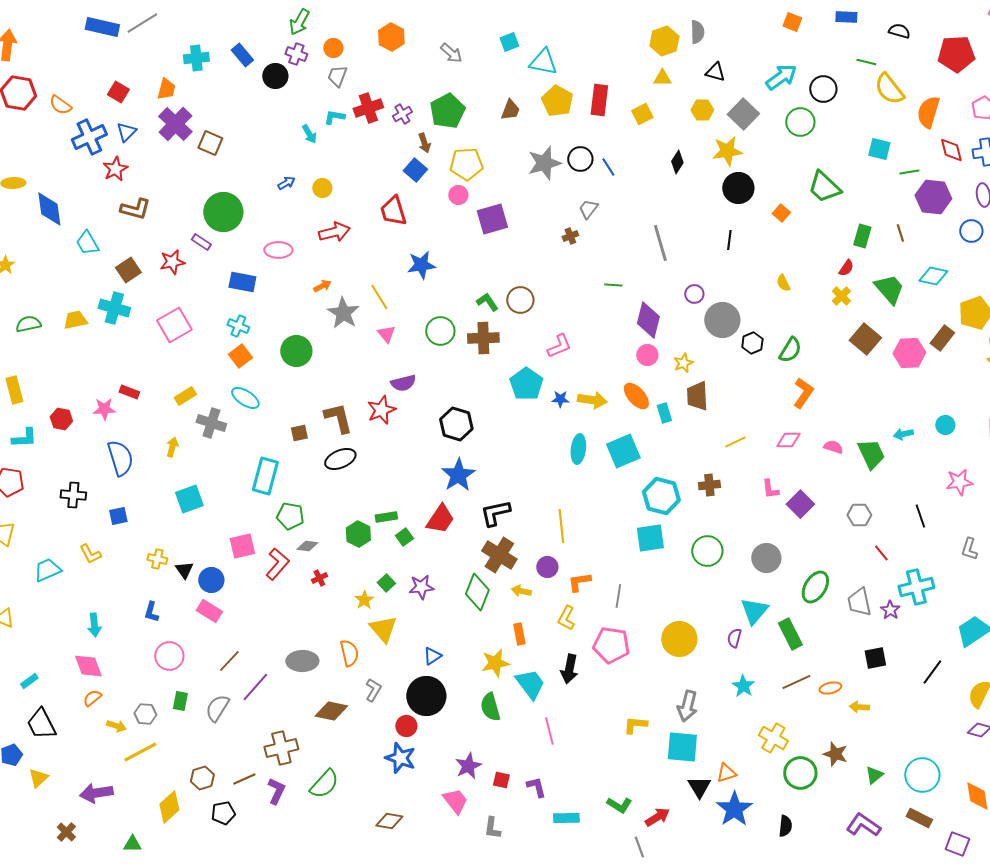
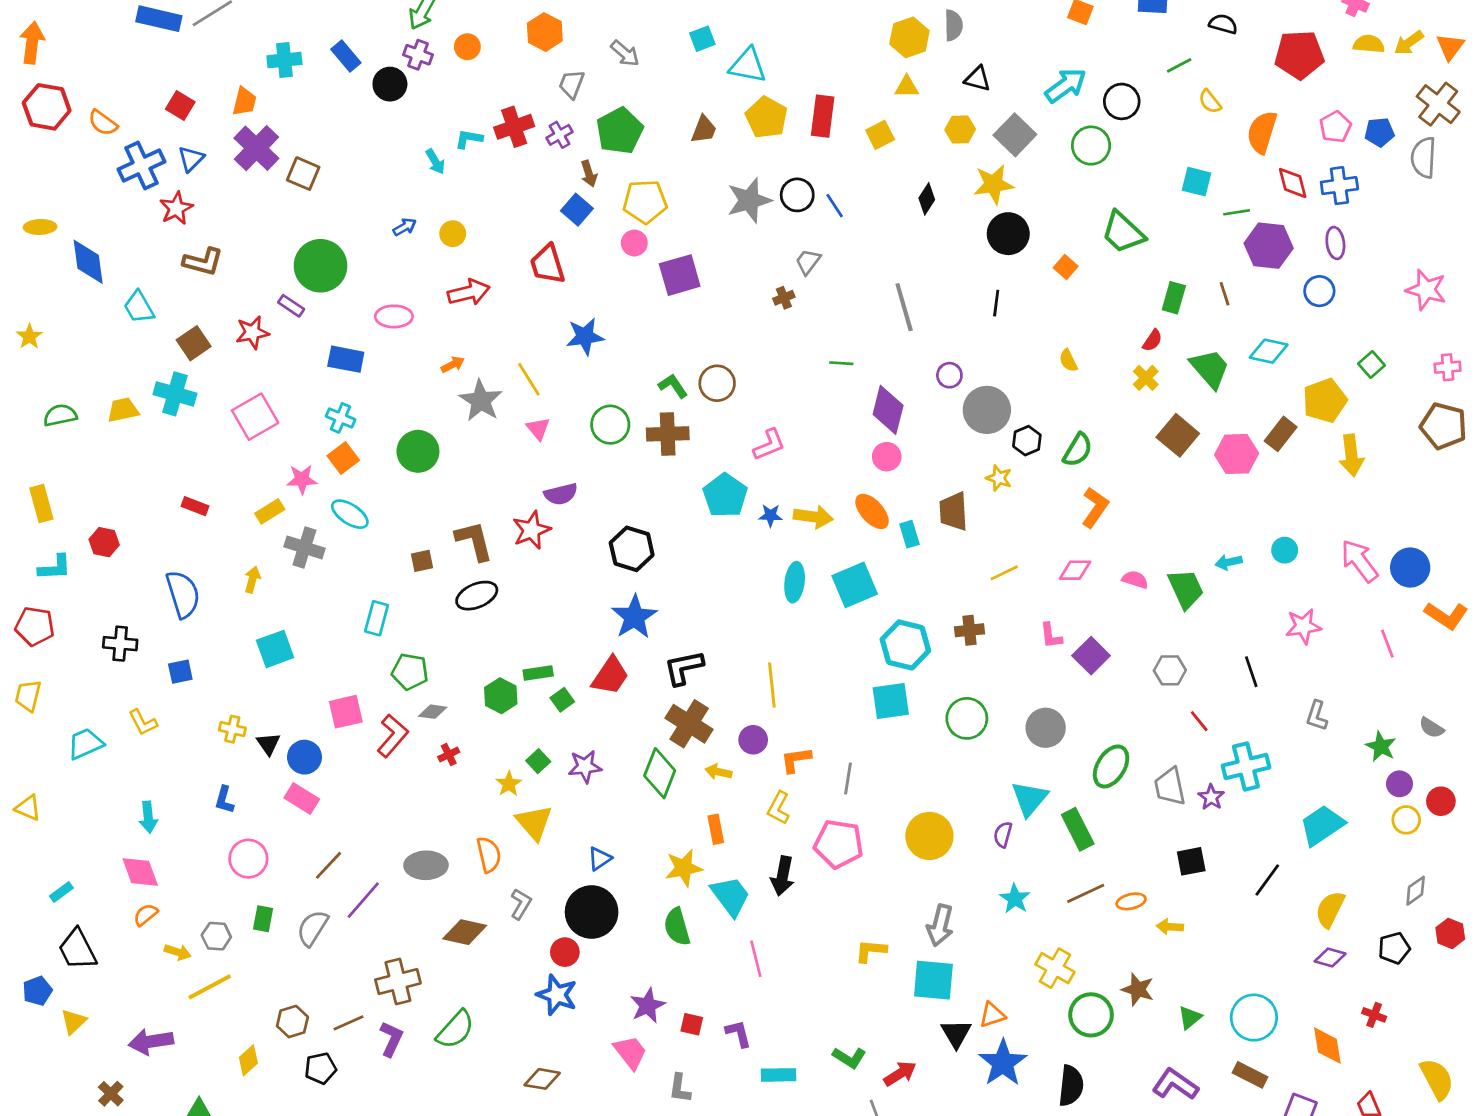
green line: (866, 62) -> (1179, 65), turned -42
gray trapezoid: (337, 76) -> (572, 84), moved
yellow semicircle: (889, 89) -> (1210, 101), size x0.6
yellow star: (683, 363) -> (999, 478), moved, turned -30
pink star: (104, 409) -> (302, 479), moved
cyan rectangle: (265, 476) -> (377, 618), size x0.7
yellow diamond: (169, 807) -> (248, 1060), size x0.7
black semicircle: (785, 826) -> (1071, 1086), size x1.4

